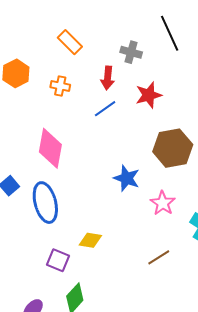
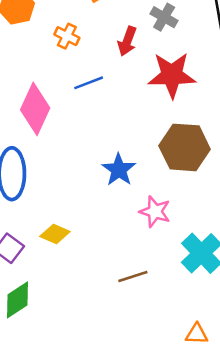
red star: (149, 95) -> (172, 75), size x1.4
blue line: (105, 109) -> (89, 83), moved
pink star: (163, 203) -> (155, 212), turned -30

